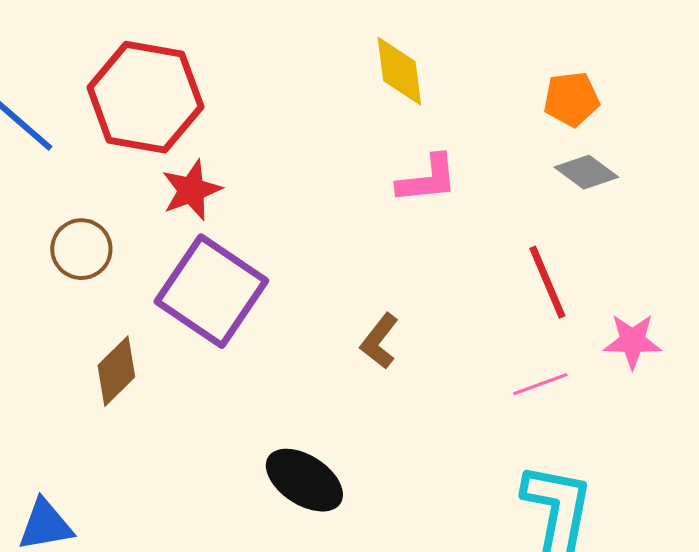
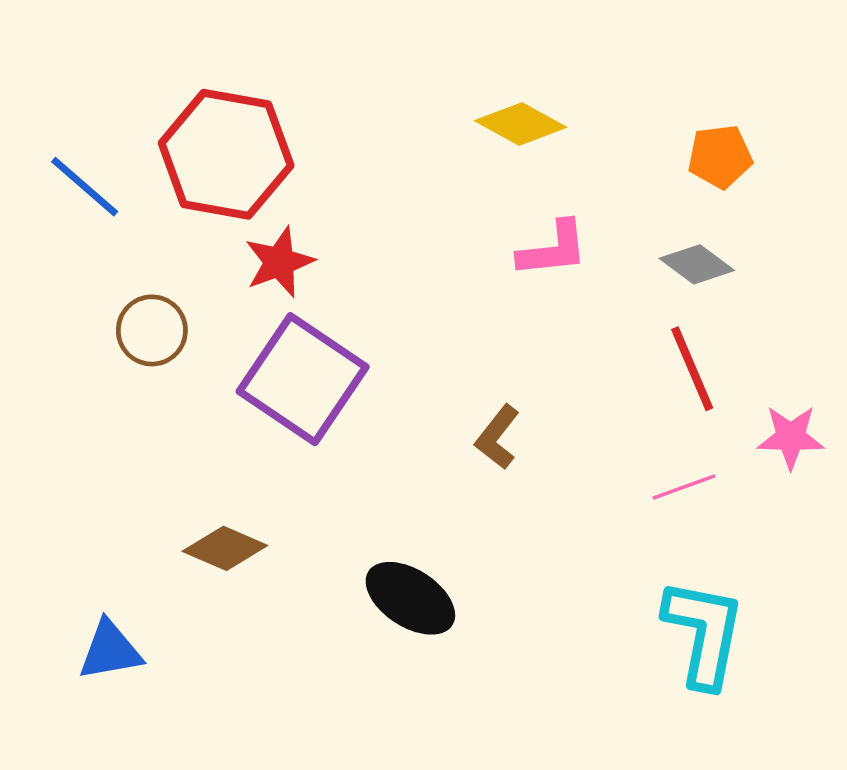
yellow diamond: (399, 71) -> (521, 124), turned -54
gray diamond: (586, 172) -> (697, 264), moved
brown diamond: (116, 371) -> (225, 548), moved, turned 68

